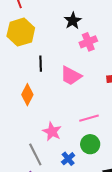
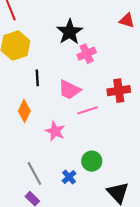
black star: (73, 21) -> (70, 32), size x1.4
pink line: (89, 118) -> (87, 110), moved
pink star: (52, 132) -> (55, 131), moved

